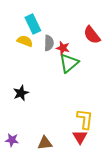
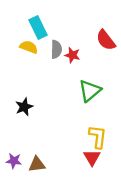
green triangle: (69, 63) -> (90, 91), moved
brown triangle: (45, 143) -> (37, 164), moved

